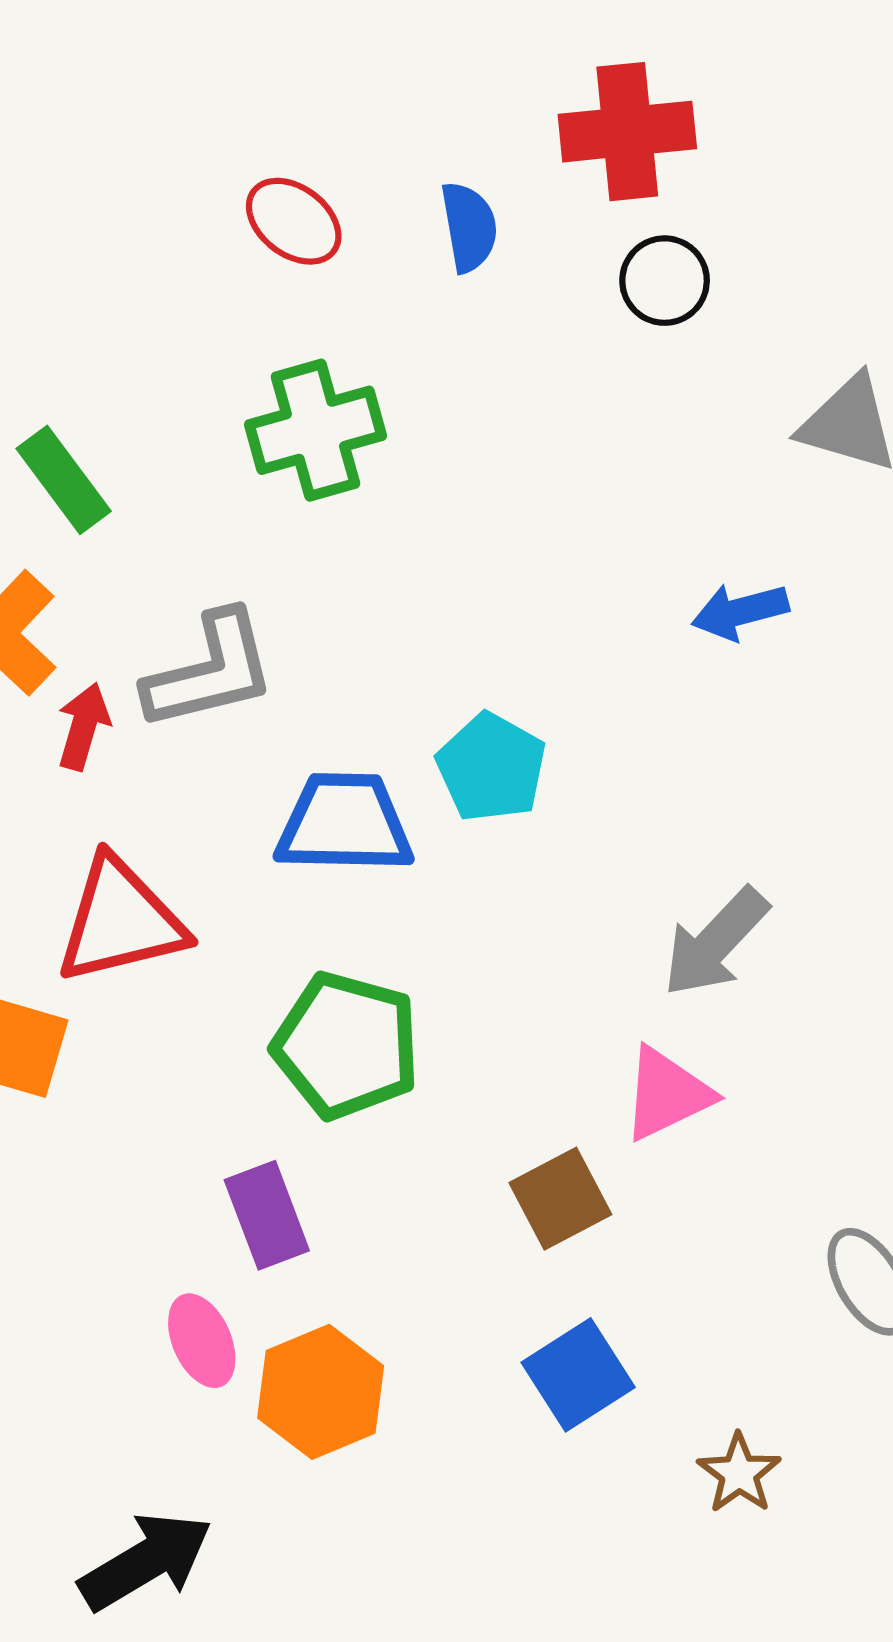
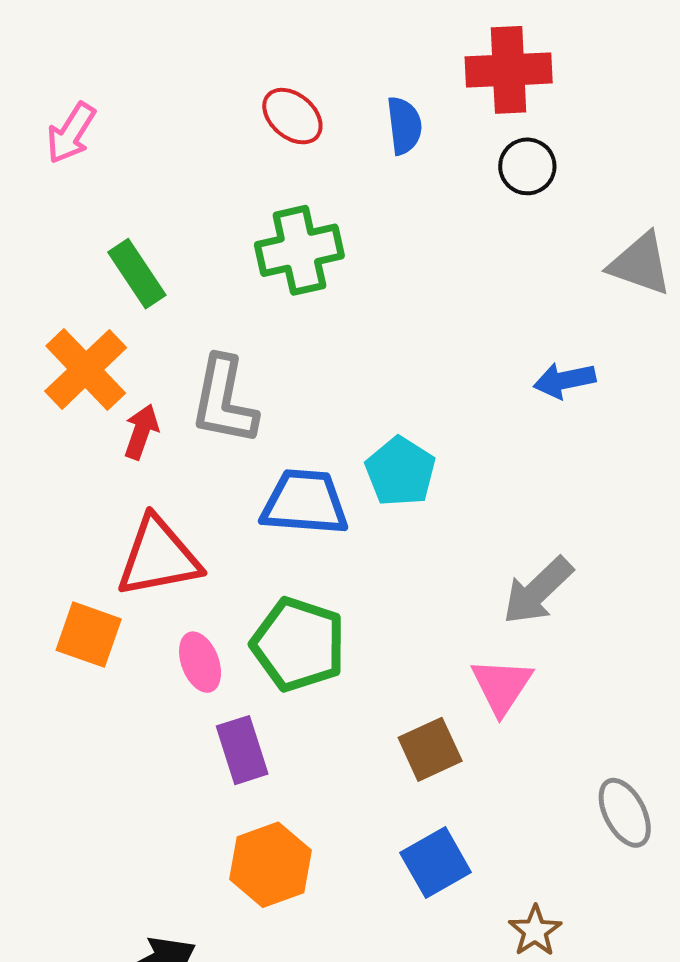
gray L-shape: (210, 671) -> (224, 401), turned 112
pink triangle: (667, 1094) -> (502, 686), turned -34
pink ellipse: (202, 1341) -> (200, 662), moved

